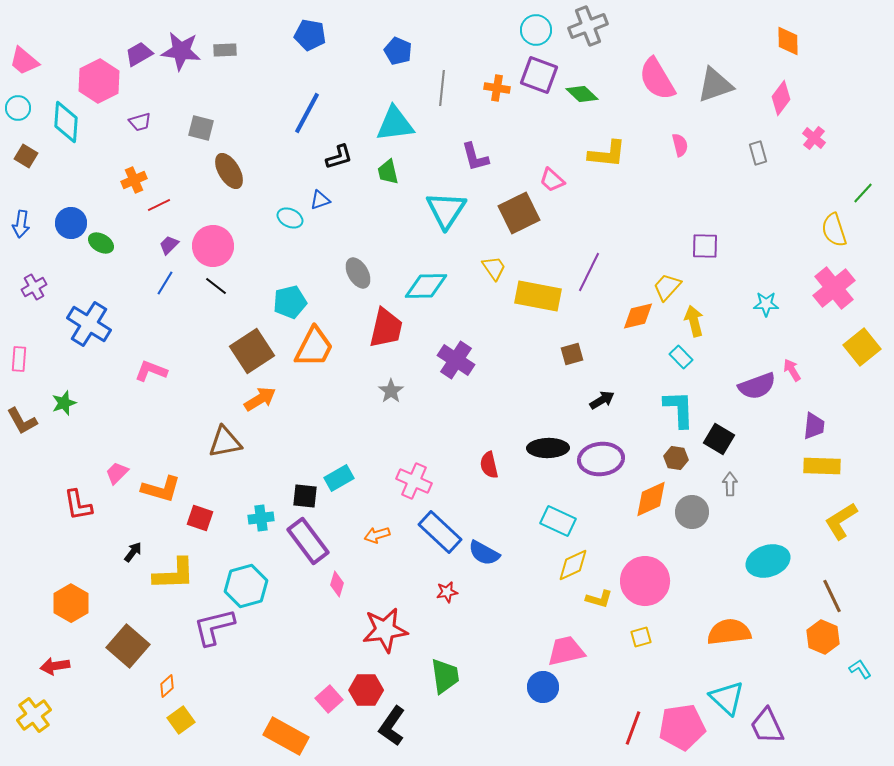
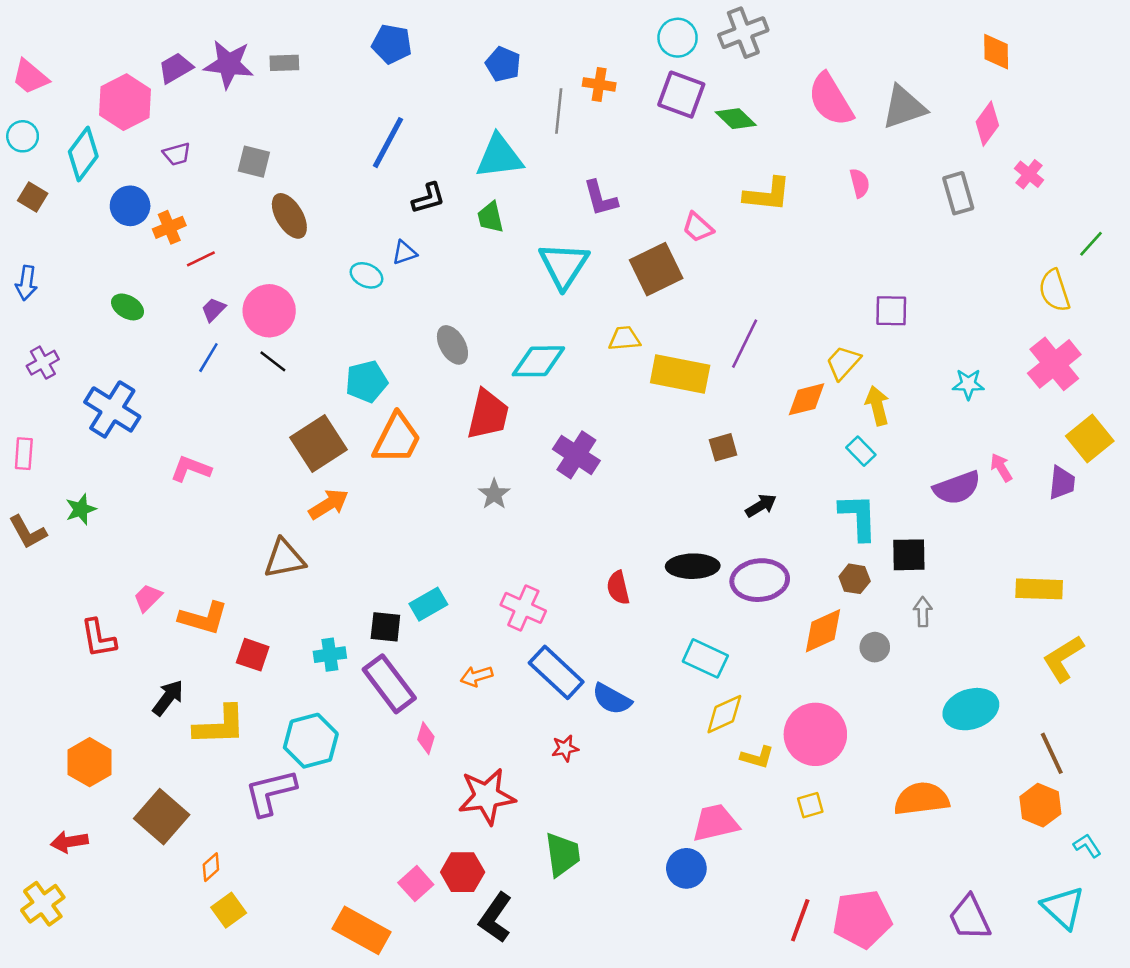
orange cross: (497, 88) -> (599, 84), moved
cyan diamond: (66, 122) -> (83, 154), turned 33
gray rectangle: (758, 153) -> (958, 193), size x1.4
blue circle: (71, 223) -> (130, 206), moved
yellow trapezoid: (494, 268) -> (624, 339), turned -60
purple trapezoid: (814, 426) -> (1062, 483), moved
black square: (719, 439) -> (909, 555), turned -32
gray circle: (692, 512) -> (875, 647), size x0.7
black arrow: (133, 552) -> (168, 698), size x1.4
cyan triangle: (727, 698) -> (1063, 908), moved

